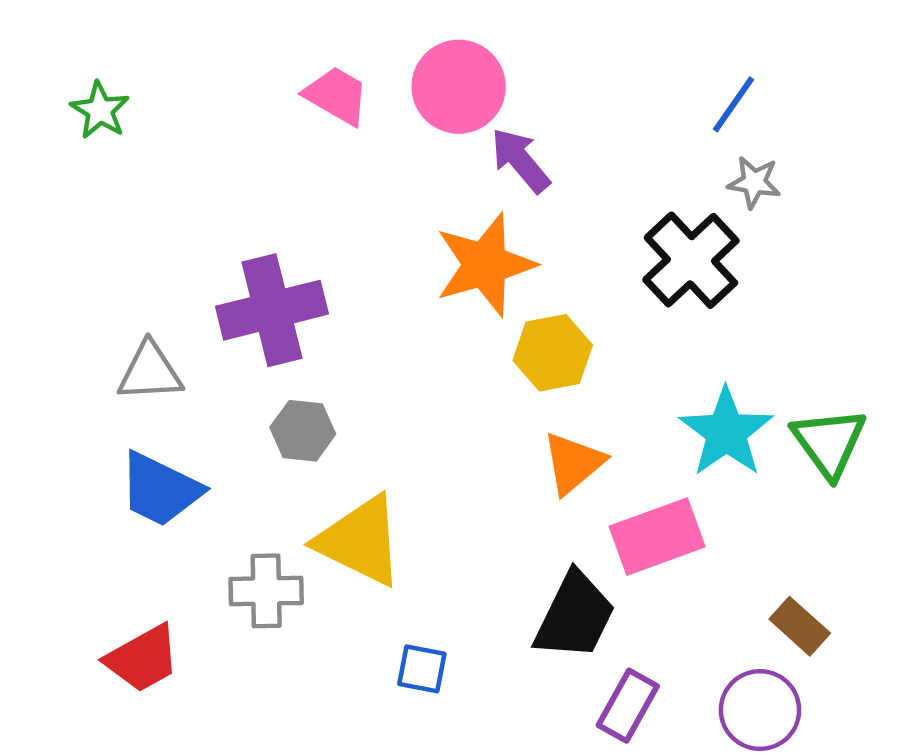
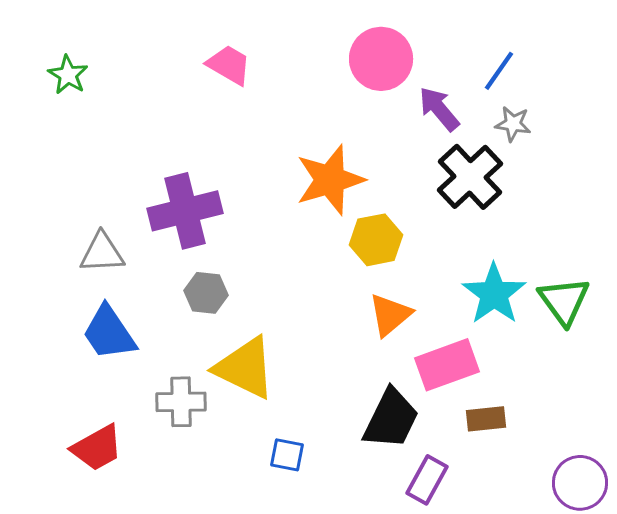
pink circle: (459, 87) -> (381, 59), moved
purple arrow: (520, 160) -> (439, 109), moved
blue trapezoid: (160, 490) -> (109, 333), turned 30
brown rectangle: (800, 626) -> (486, 419), moved, turned -48
purple circle: (760, 710) -> (580, 483), moved

